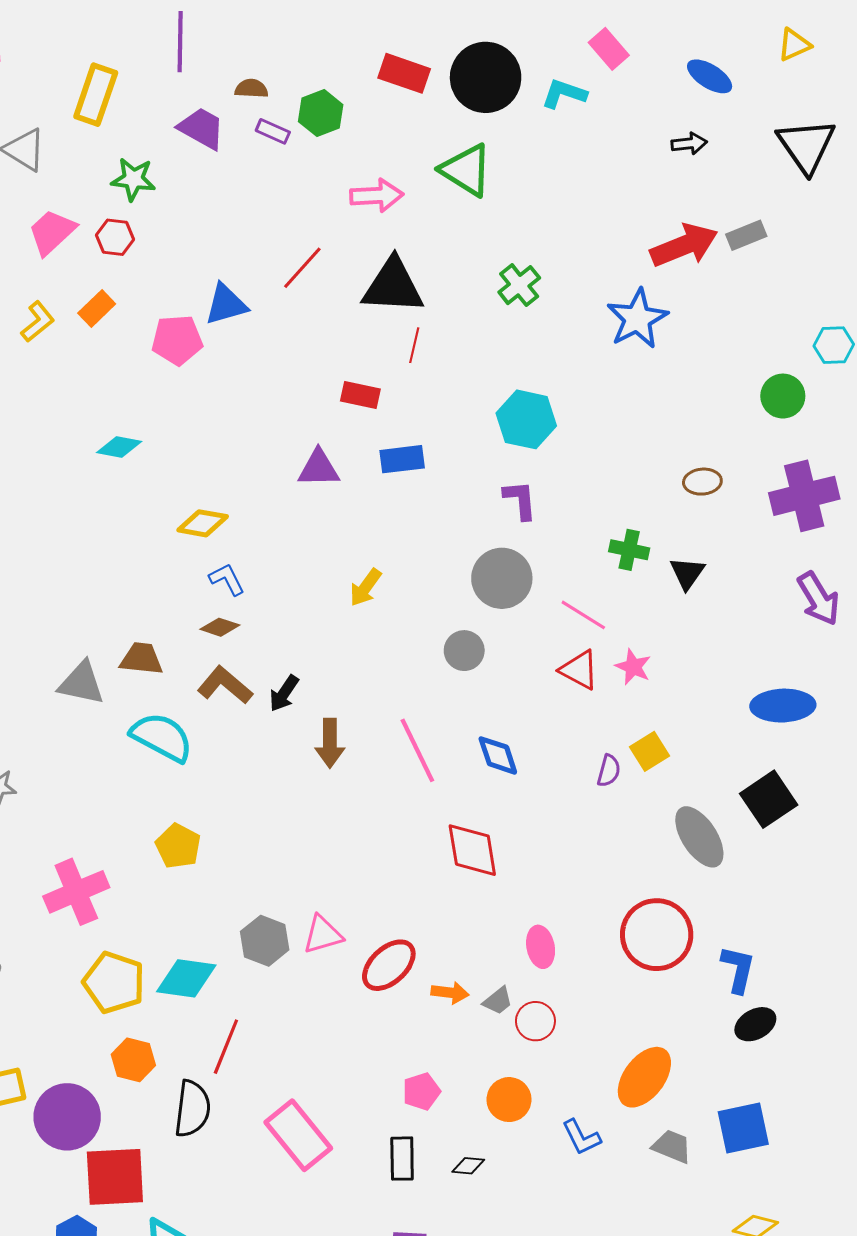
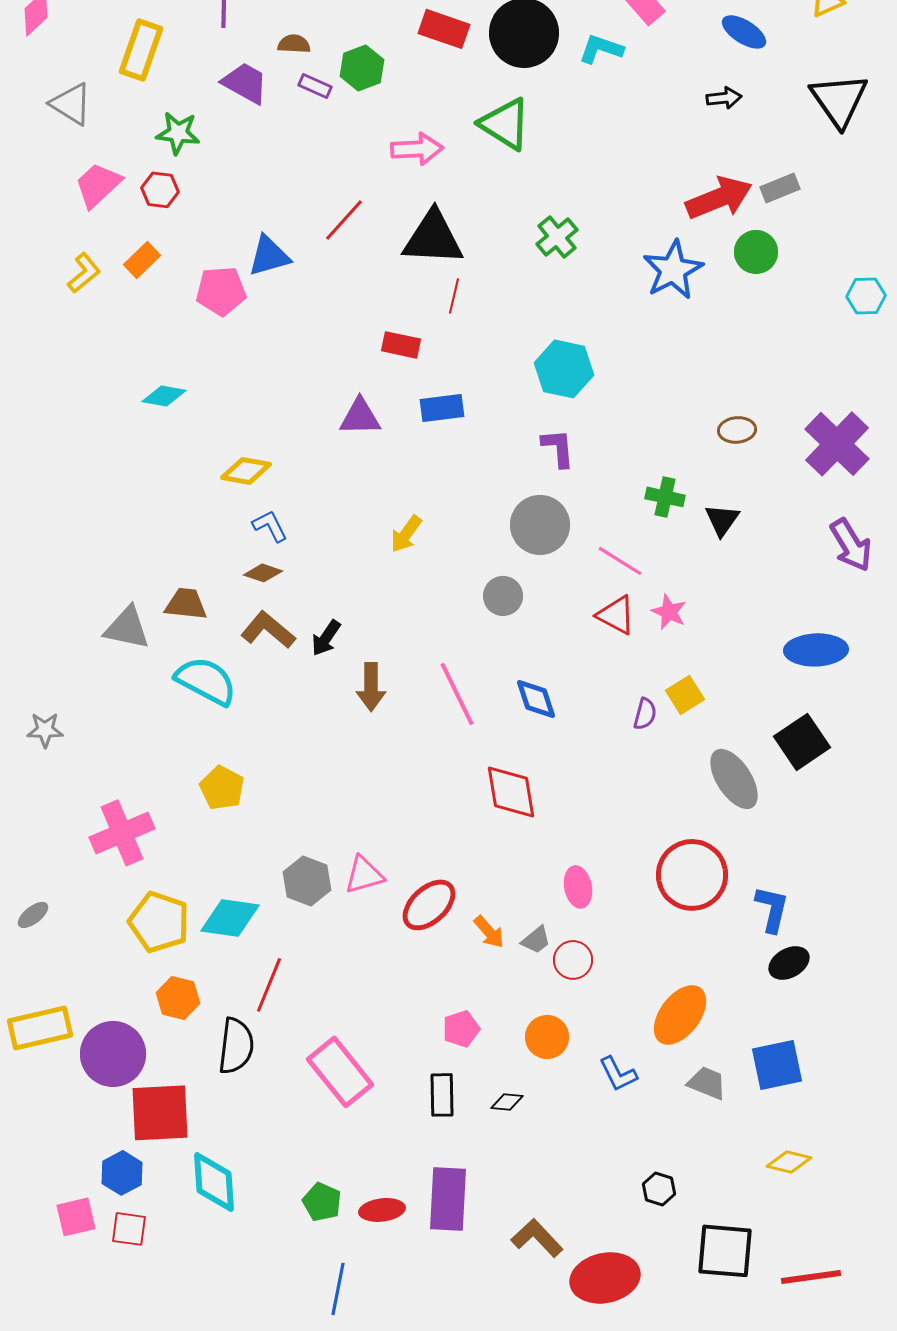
green circle: (783, 396) -> (756, 252), moved
purple cross: (804, 496) -> (837, 444), turned -32
orange arrow: (450, 993) -> (489, 932), turned 42

